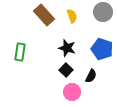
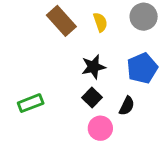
black star: (67, 48) -> (93, 67), turned -30
blue pentagon: (102, 49) -> (142, 68), turned 30
green rectangle: (20, 52) -> (31, 103), moved, turned 60

